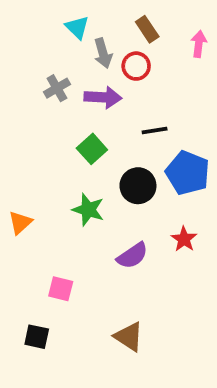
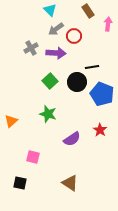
cyan triangle: (77, 27) -> (50, 10), moved
brown rectangle: (147, 29) -> (88, 11), moved
gray arrow: (103, 53) -> (56, 29), turned 70
black line: (155, 130) -> (92, 67), moved
black circle: (138, 186) -> (77, 82), moved

